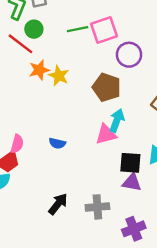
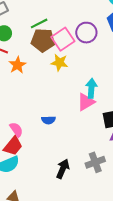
pink square: (104, 30) -> (63, 39), moved
yellow star: (59, 76) -> (59, 63), moved
brown pentagon: (107, 87) -> (43, 40), moved
pink semicircle: (17, 144) -> (16, 130), turned -35

